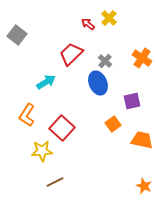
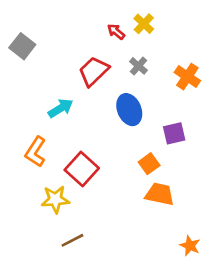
gray cross: (105, 61) -> (138, 66), moved
orange trapezoid: (142, 140) -> (160, 194), moved

